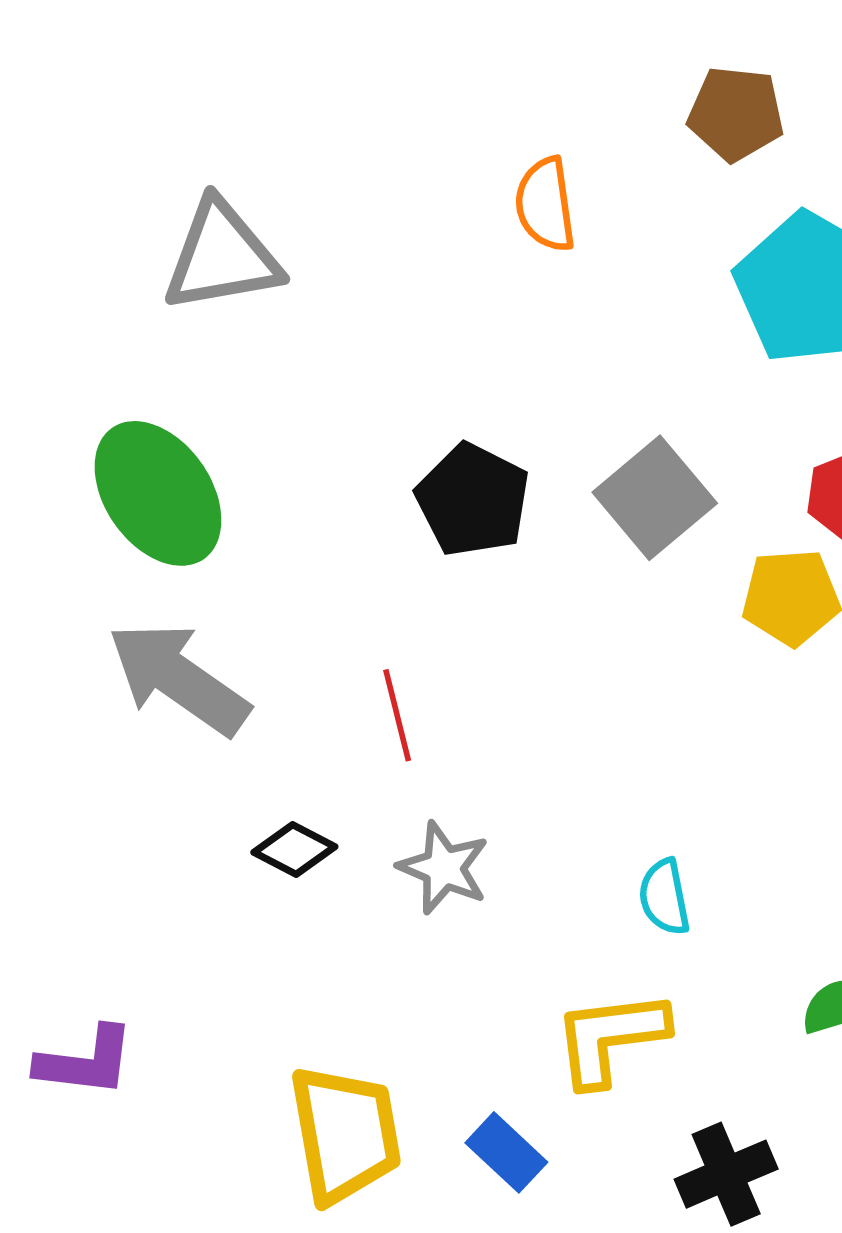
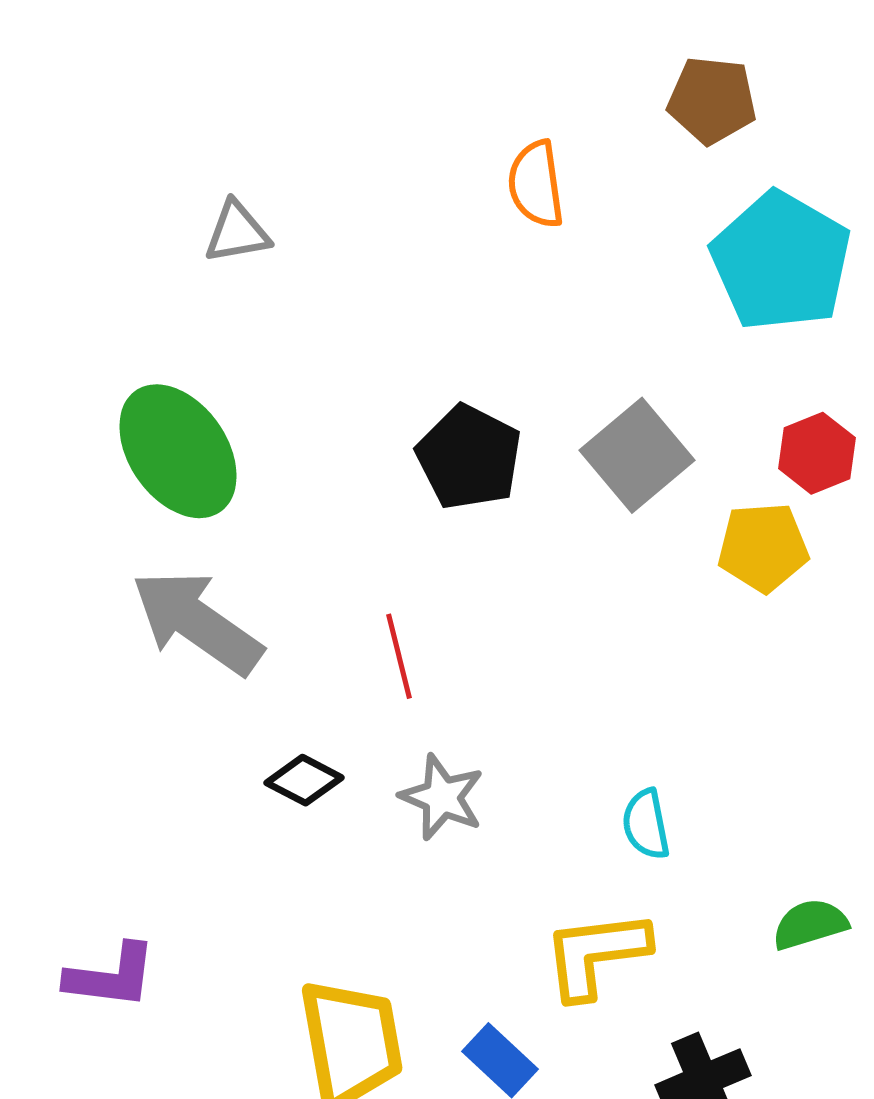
gray triangle: (222, 256) -> (237, 232), size x0.6

